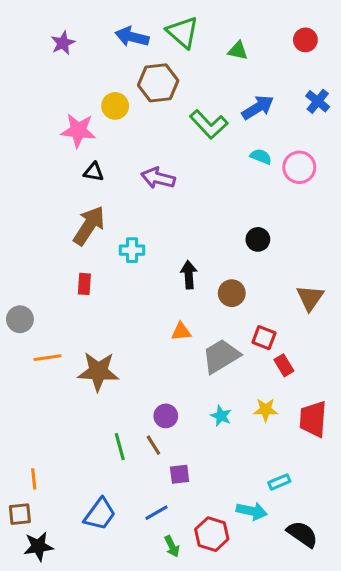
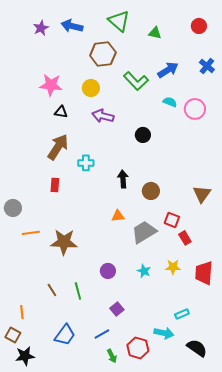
blue arrow: (132, 37) -> (72, 26), moved
yellow circle: (115, 106) -> (91, 88), moved
black circle: (258, 239) -> (143, 135), moved
brown line: (153, 445) -> (52, 290), moved
purple square: (180, 474) -> (117, 309), turned -32
brown square: (20, 514) -> (13, 335), turned 35

